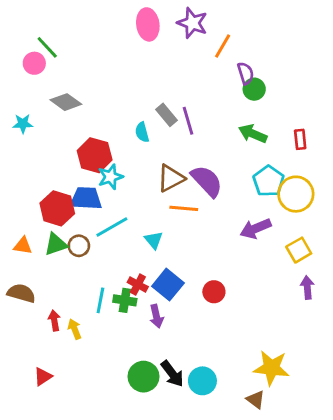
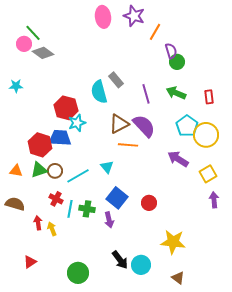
gray diamond: (66, 102) -> (43, 53), moved
purple line: (188, 121) -> (146, 94), moved
cyan semicircle: (142, 132) -> (99, 92), size x1.6
cyan line: (112, 227) -> (78, 176), moved
purple arrow: (256, 229) -> (178, 159), turned 55
red cross: (138, 285) -> (56, 199), moved
yellow star: (271, 368) -> (173, 242), moved
green circle: (144, 377) -> (78, 273), moved

